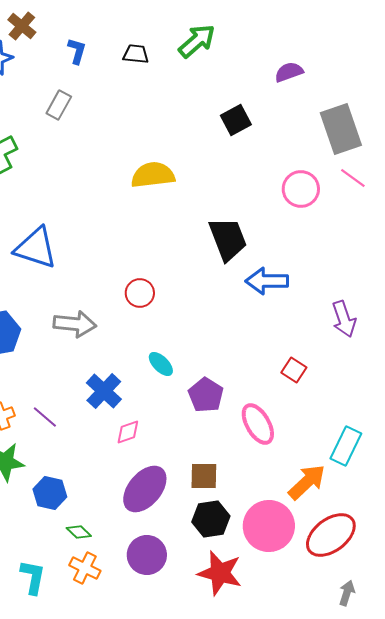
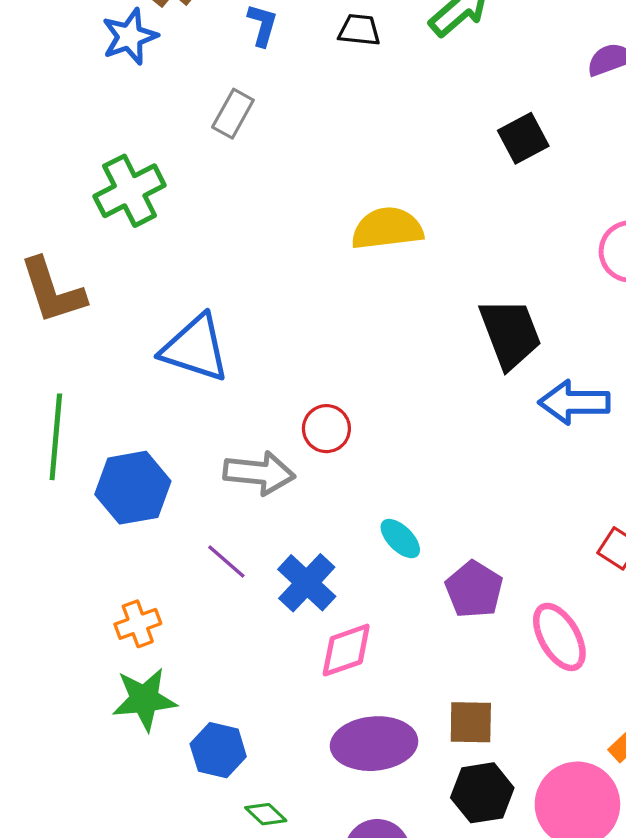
red circle: (140, 293) -> (326, 429), moved
purple line: (45, 417) -> (226, 561), moved
pink diamond: (128, 432) -> (346, 650), size x1.4
purple ellipse: (145, 489) -> (374, 744), turned 45

